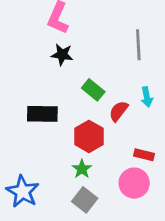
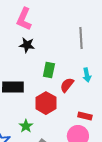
green rectangle: (93, 90) -> (49, 70), turned 63
green star: (82, 169) -> (26, 126), moved

